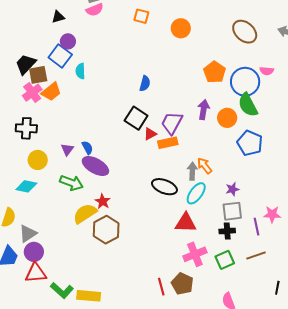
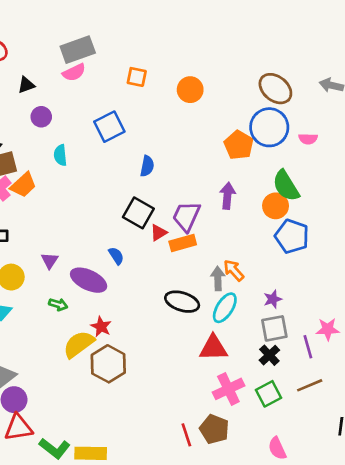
blue square: (60, 56) -> (109, 127), moved, turned 30
blue circle: (245, 82) -> (269, 127), moved
orange circle: (227, 118) -> (276, 206), moved
blue semicircle: (87, 148) -> (116, 256), moved
green arrow: (72, 183) -> (58, 304), size x0.6
black cross: (227, 231) -> (269, 355), turned -35

